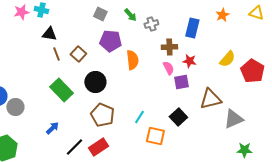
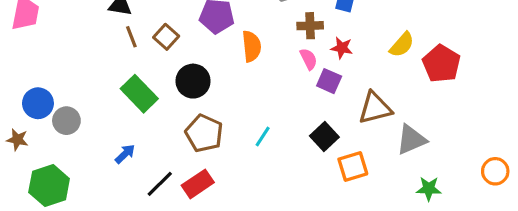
purple square: (181, 82) -> (329, 81), turned 35
orange square: (155, 136) -> (353, 167), moved, turned -30

